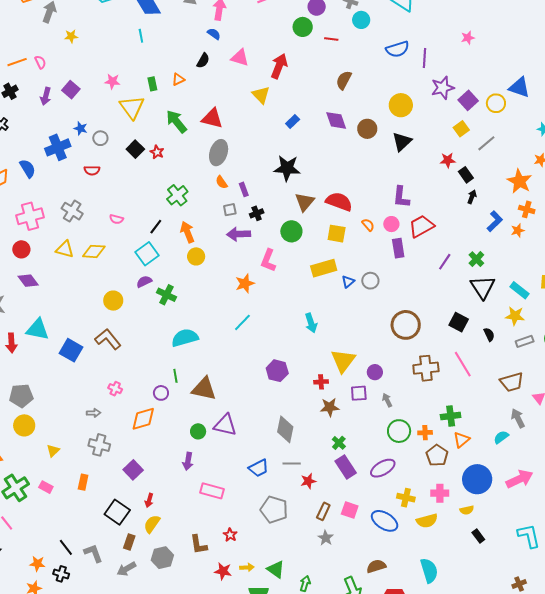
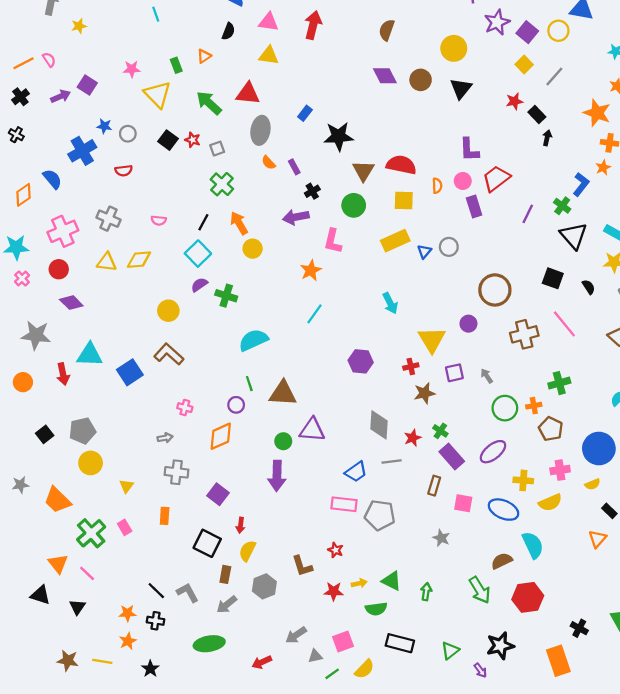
yellow triangle: (261, 95) -> (269, 56), moved, turned -30
purple arrow: (46, 96) -> (61, 96), turned -120
blue rectangle: (293, 121) -> (305, 113), moved
gray square: (230, 210) -> (217, 149), moved
blue L-shape: (495, 221) -> (581, 184), moved
orange semicircle: (368, 225) -> (437, 186), turned 48
blue square: (71, 350) -> (130, 372), turned 35
purple circle: (375, 372) -> (468, 324), moved
orange triangle: (461, 440) -> (597, 539), moved
purple arrow: (188, 461) -> (277, 476), size x1.5
red star: (308, 481) -> (413, 438), moved
pink rectangle: (46, 487) -> (125, 527), turned 40
pink rectangle: (212, 491) -> (344, 504), moved
brown rectangle: (323, 511) -> (434, 486), moved
cyan semicircle: (429, 570) -> (533, 545), moved

